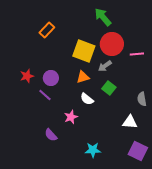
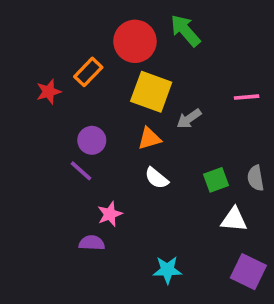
orange rectangle: (47, 30) -> (88, 72), moved
red circle: (112, 44) -> (135, 41), moved
red star: (27, 76) -> (49, 92), moved
green square: (109, 88) -> (216, 180), moved, turned 32
pink star: (71, 117) -> (110, 214), moved
purple semicircle: (51, 135) -> (92, 243), turned 136

